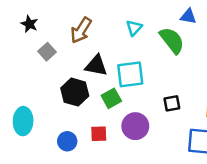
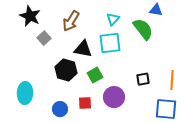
black star: (29, 24) -> (30, 16), size x1.5
cyan square: (130, 74) -> (110, 43), moved

